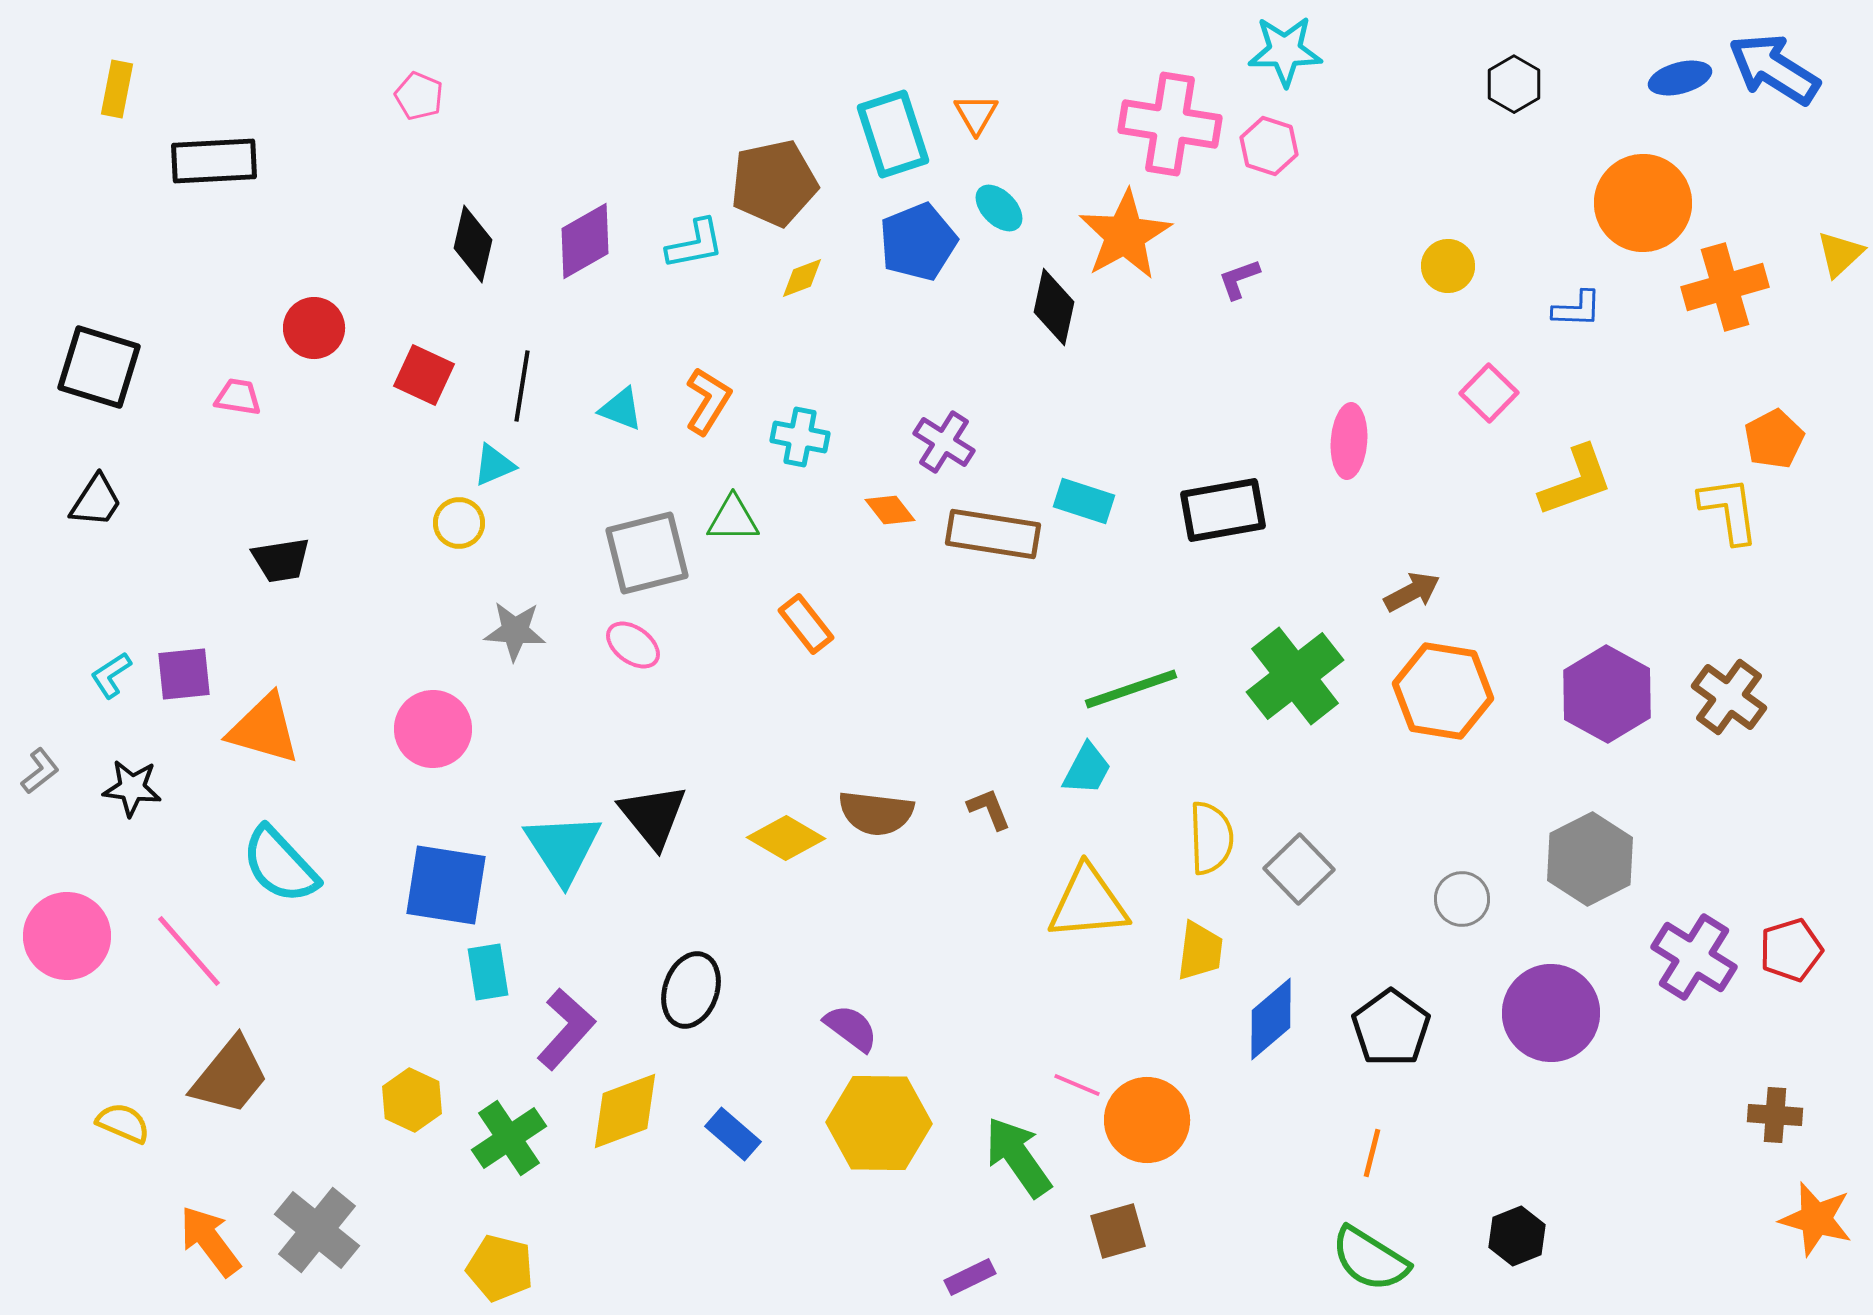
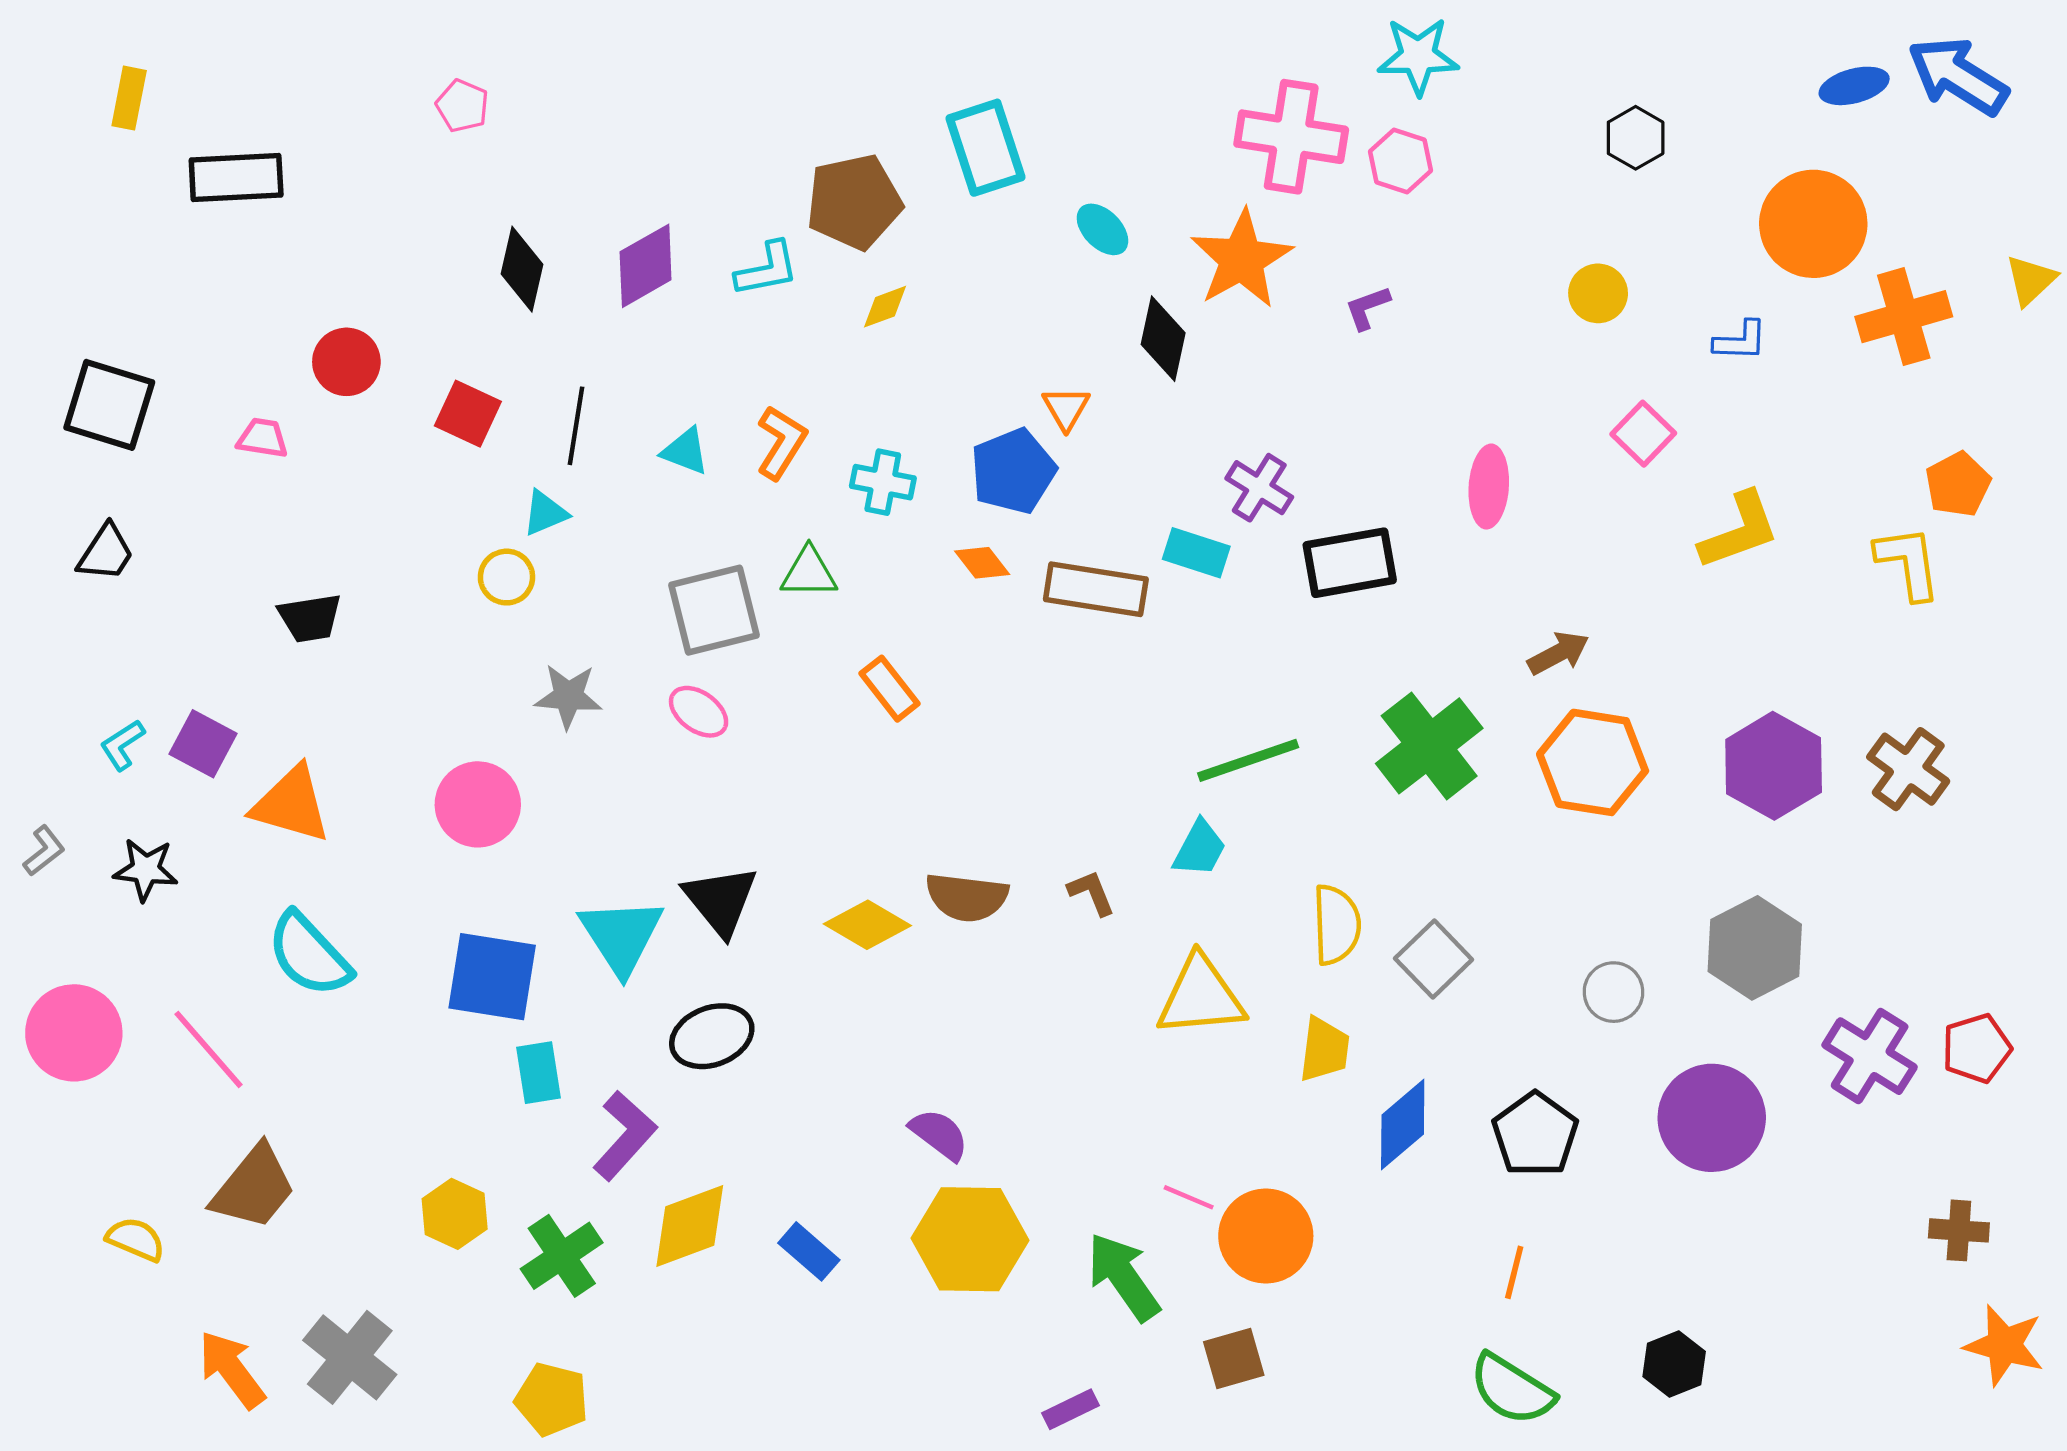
black hexagon: (1514, 84) -> (1636, 138), moved
orange triangle: (976, 114) -> (1066, 408), moved
blue pentagon: (918, 242) -> (1013, 471), moved
purple cross: (944, 442) -> (1259, 488), moved
purple square: (184, 674) -> (203, 744), turned 34
black ellipse: (691, 990) -> (712, 1036), moved, turned 50

